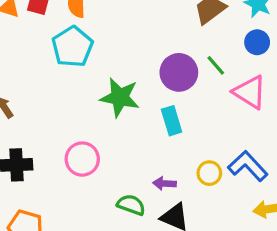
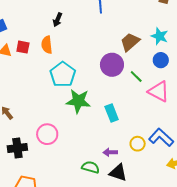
cyan pentagon: (72, 47) -> (63, 74), moved
purple circle: (179, 72) -> (112, 65), moved
pink circle: (82, 159) -> (47, 134), moved

